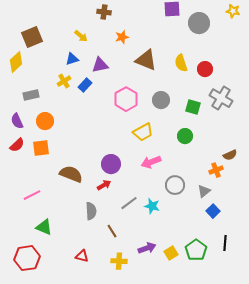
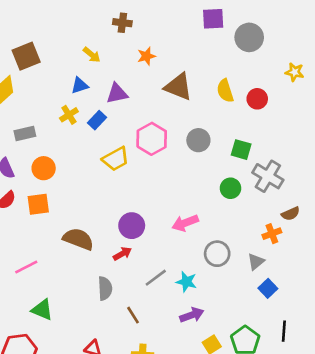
yellow star: (233, 11) -> (295, 72), moved
gray cross: (221, 98) -> (268, 176), moved
yellow trapezoid: (143, 132) -> (116, 159), moved
purple arrow: (147, 248) -> (192, 315), moved

